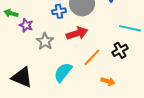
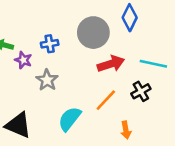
blue cross: (59, 11) -> (50, 44), moved
red arrow: (77, 33) -> (111, 64), moved
orange arrow: (108, 81) -> (126, 130), turned 64

